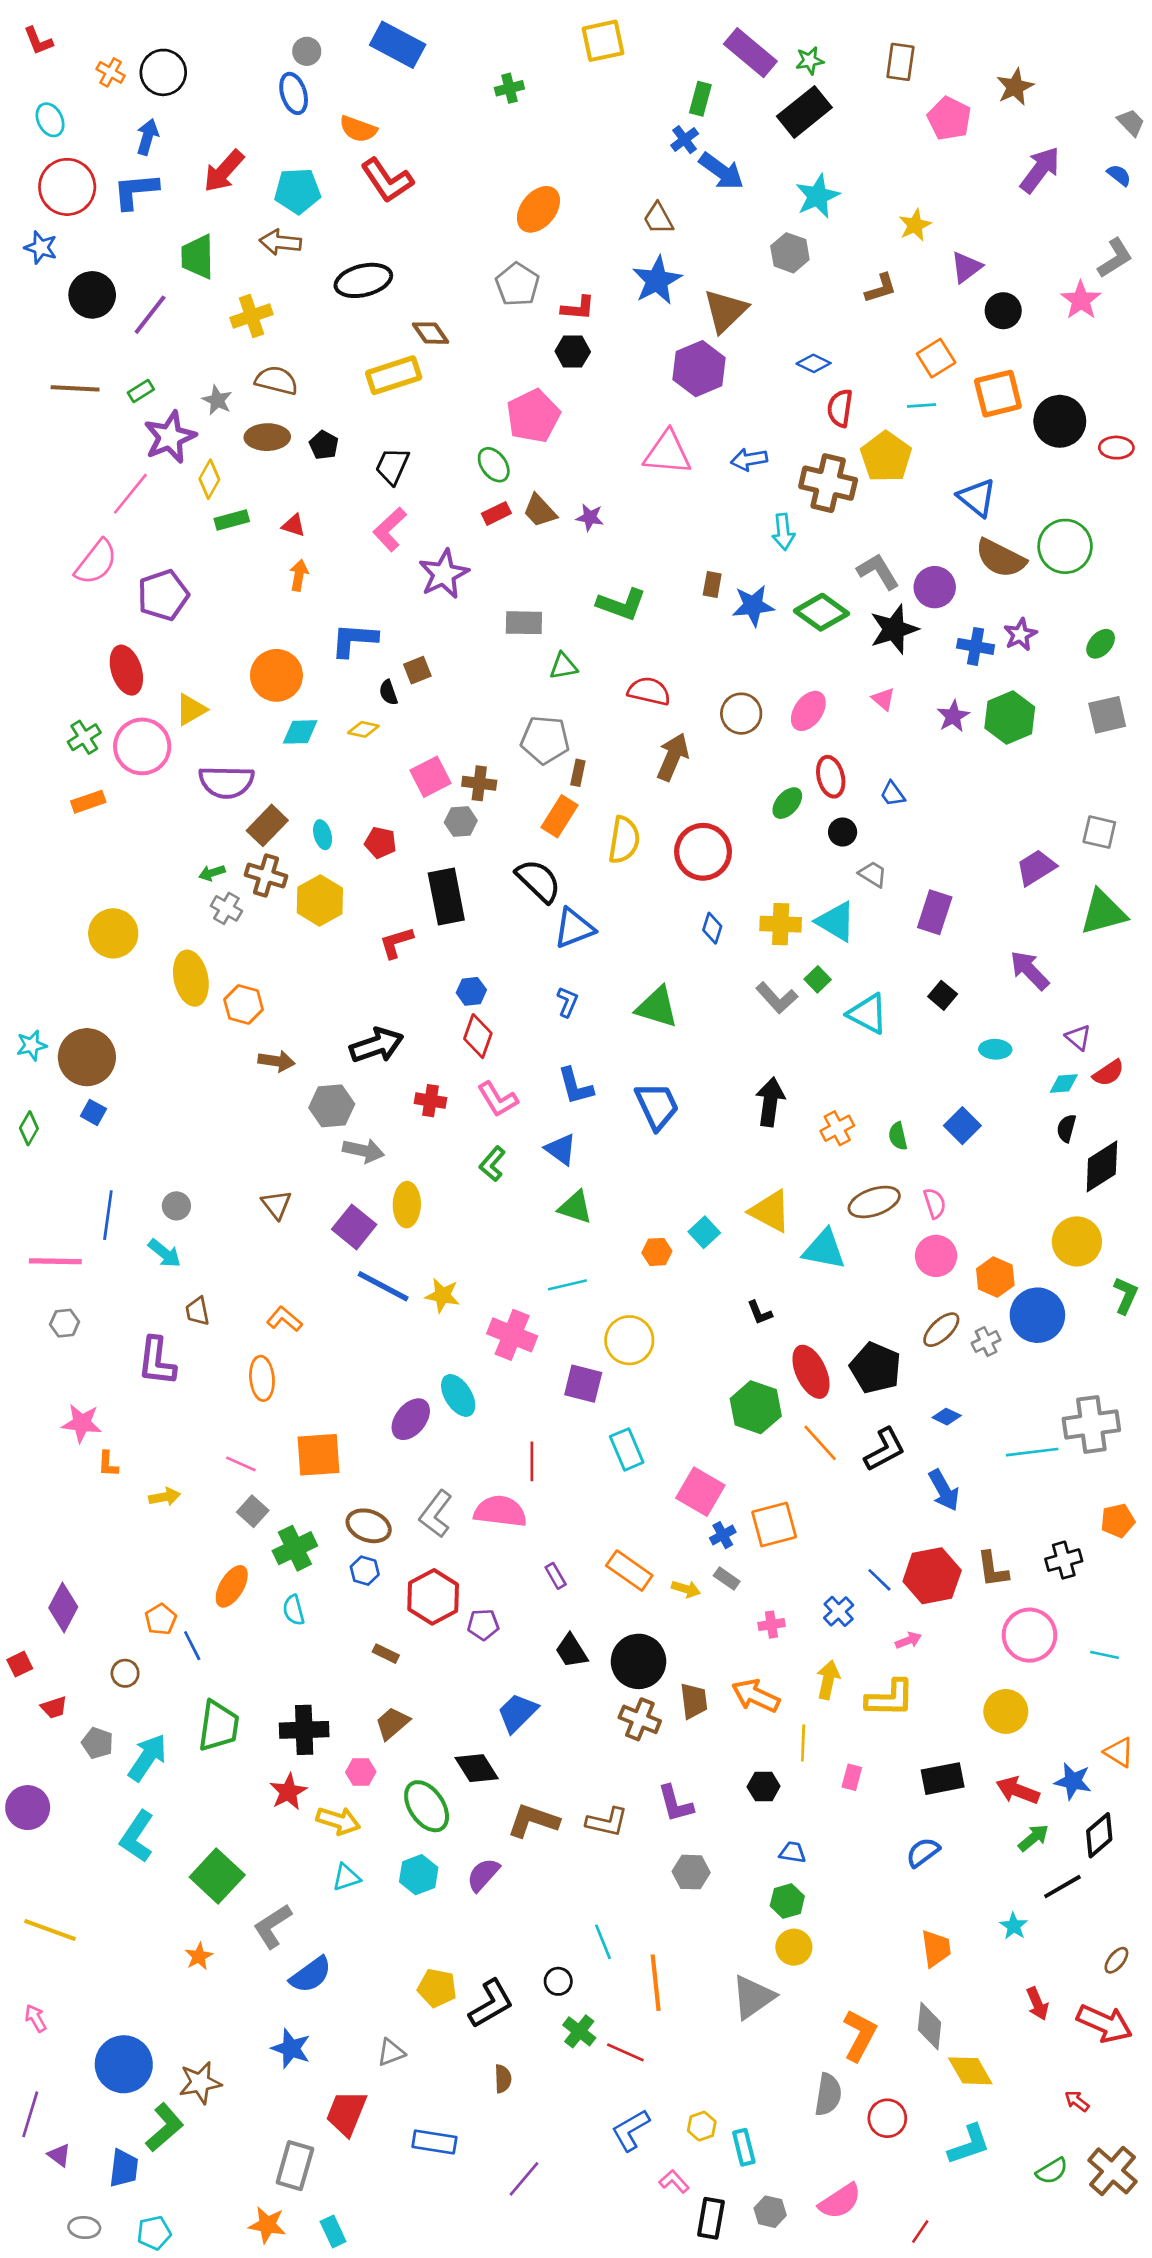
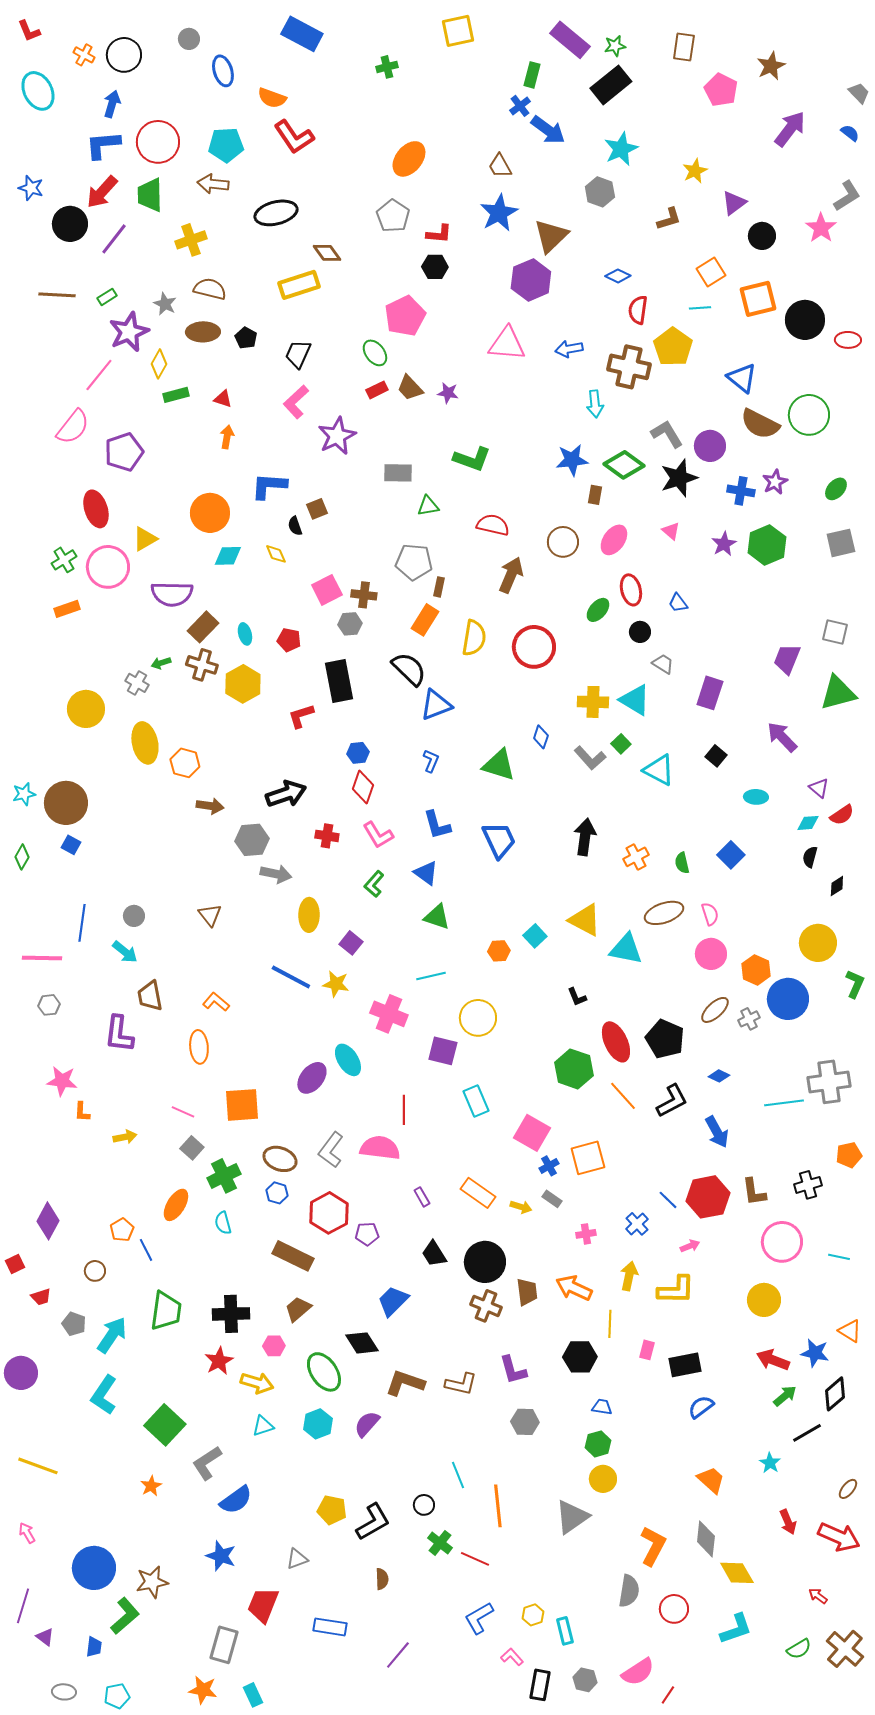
gray circle: (307, 51) -> (189, 39), moved
cyan ellipse: (50, 120) -> (38, 91), size x1.5
red arrow: (224, 171) -> (102, 192), moved
red circle: (67, 187) -> (158, 142), moved
brown rectangle: (712, 585) -> (595, 495), moved
yellow diamond: (363, 729) -> (276, 554), turned 55
purple trapezoid: (1036, 868) -> (787, 659), turned -36
gray cross: (226, 908) -> (137, 683), moved
blue diamond: (712, 928) -> (541, 737), moved
black diamond: (1102, 1166) -> (837, 886), size x0.5
purple square: (354, 1227) -> (351, 943), moved, size x0.7
brown trapezoid: (197, 1311) -> (150, 996), size x1.4
brown rectangle: (386, 1654) -> (293, 1256), size x2.0
black rectangle: (943, 1779) -> (685, 1365), moved
black hexagon: (764, 1786) -> (580, 1357), size x1.4
orange trapezoid: (936, 1948) -> (711, 1480), turned -40
blue trapezoid: (124, 2168) -> (94, 1647), size x0.7
red line: (920, 2231) -> (668, 1695), moved

